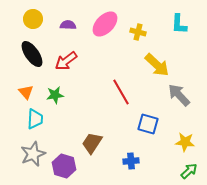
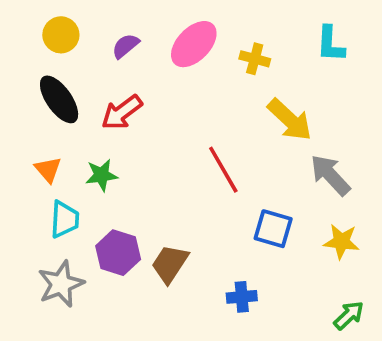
purple semicircle: (68, 25) -> (125, 46), turned -42
yellow star: (185, 142) -> (341, 242), moved
purple hexagon: (64, 166) -> (118, 253), moved

